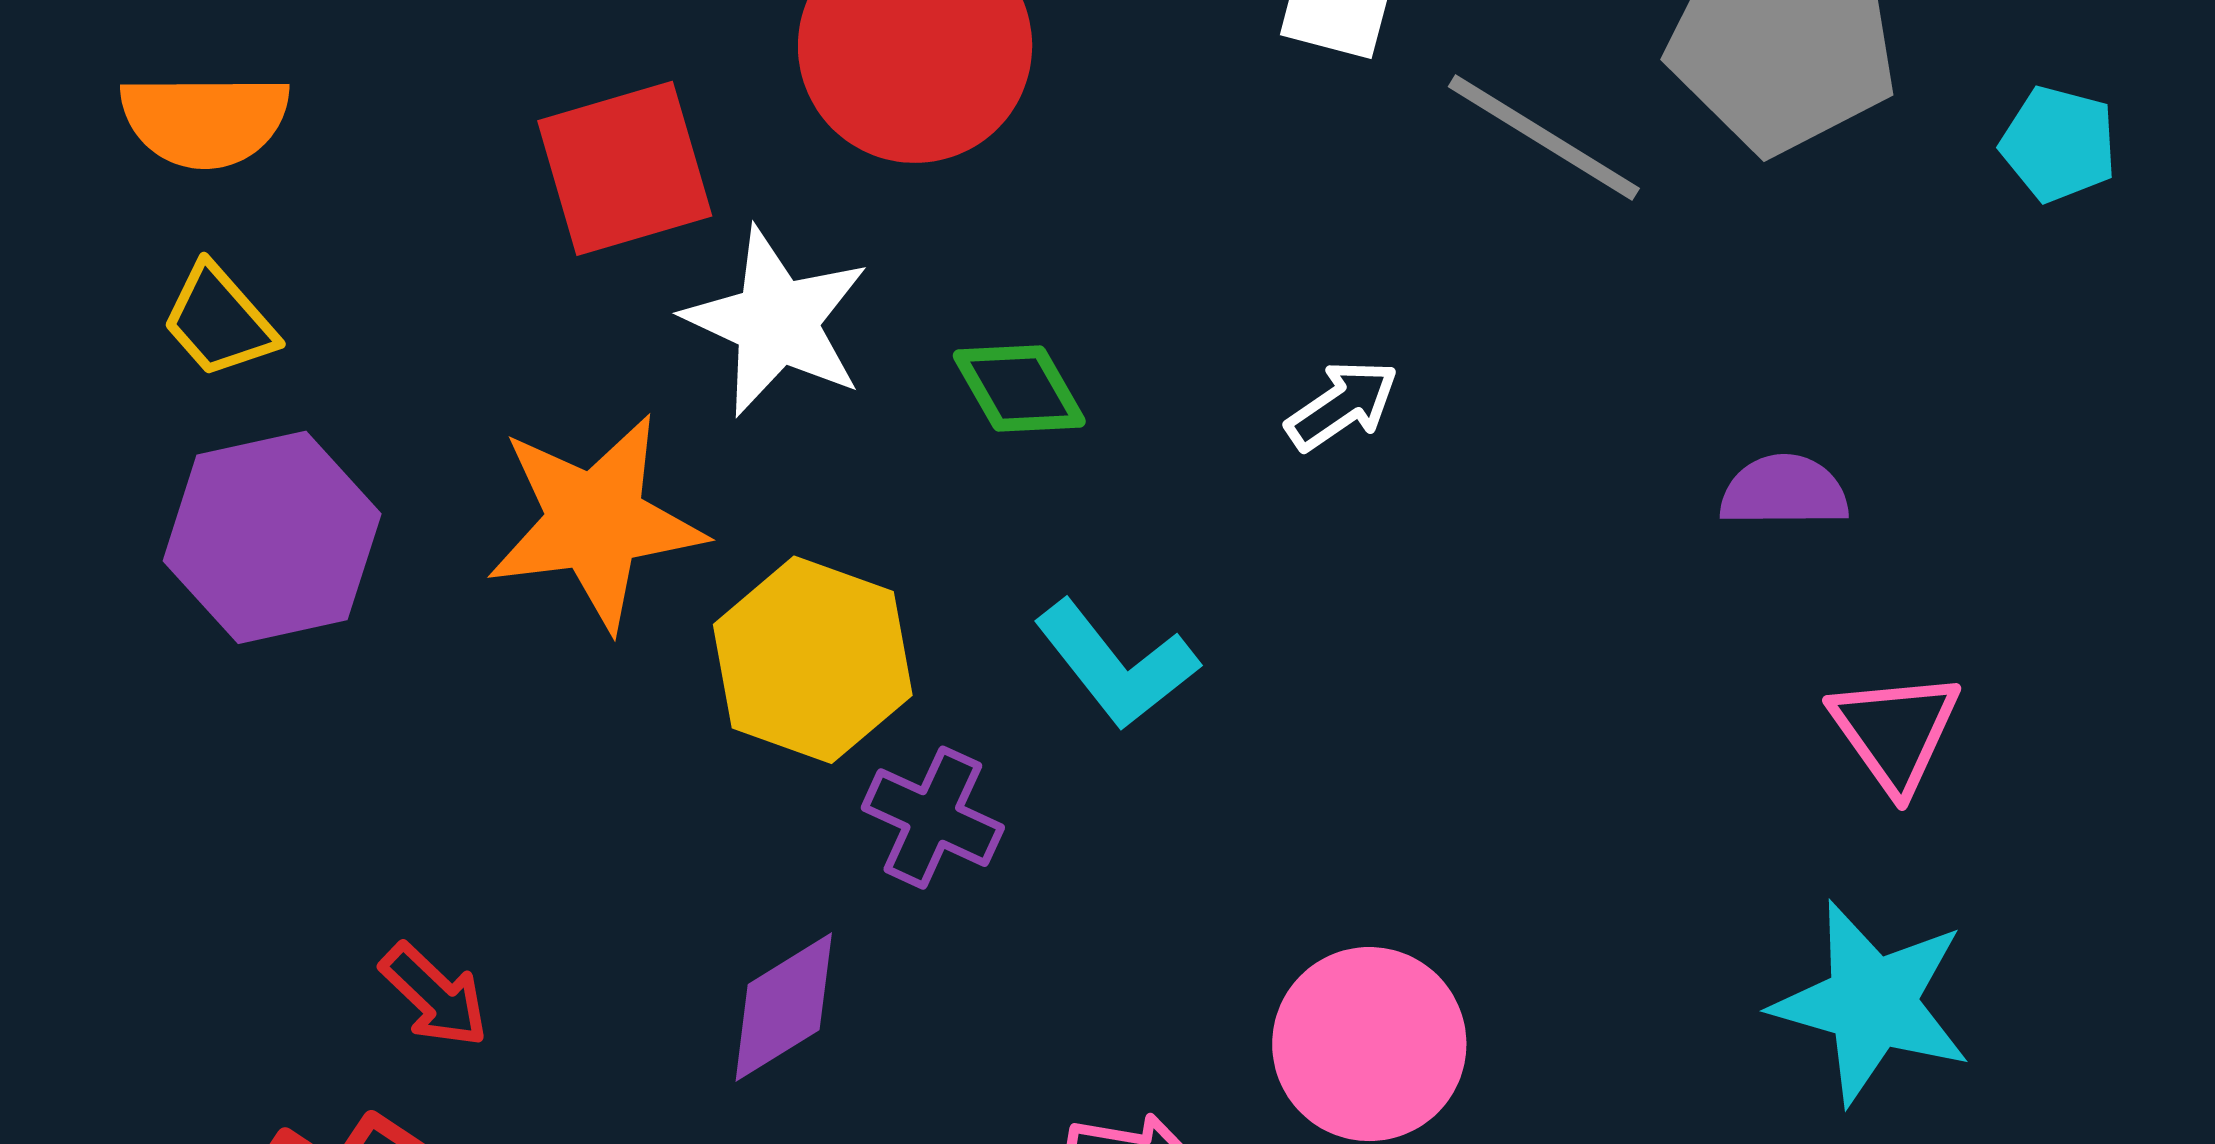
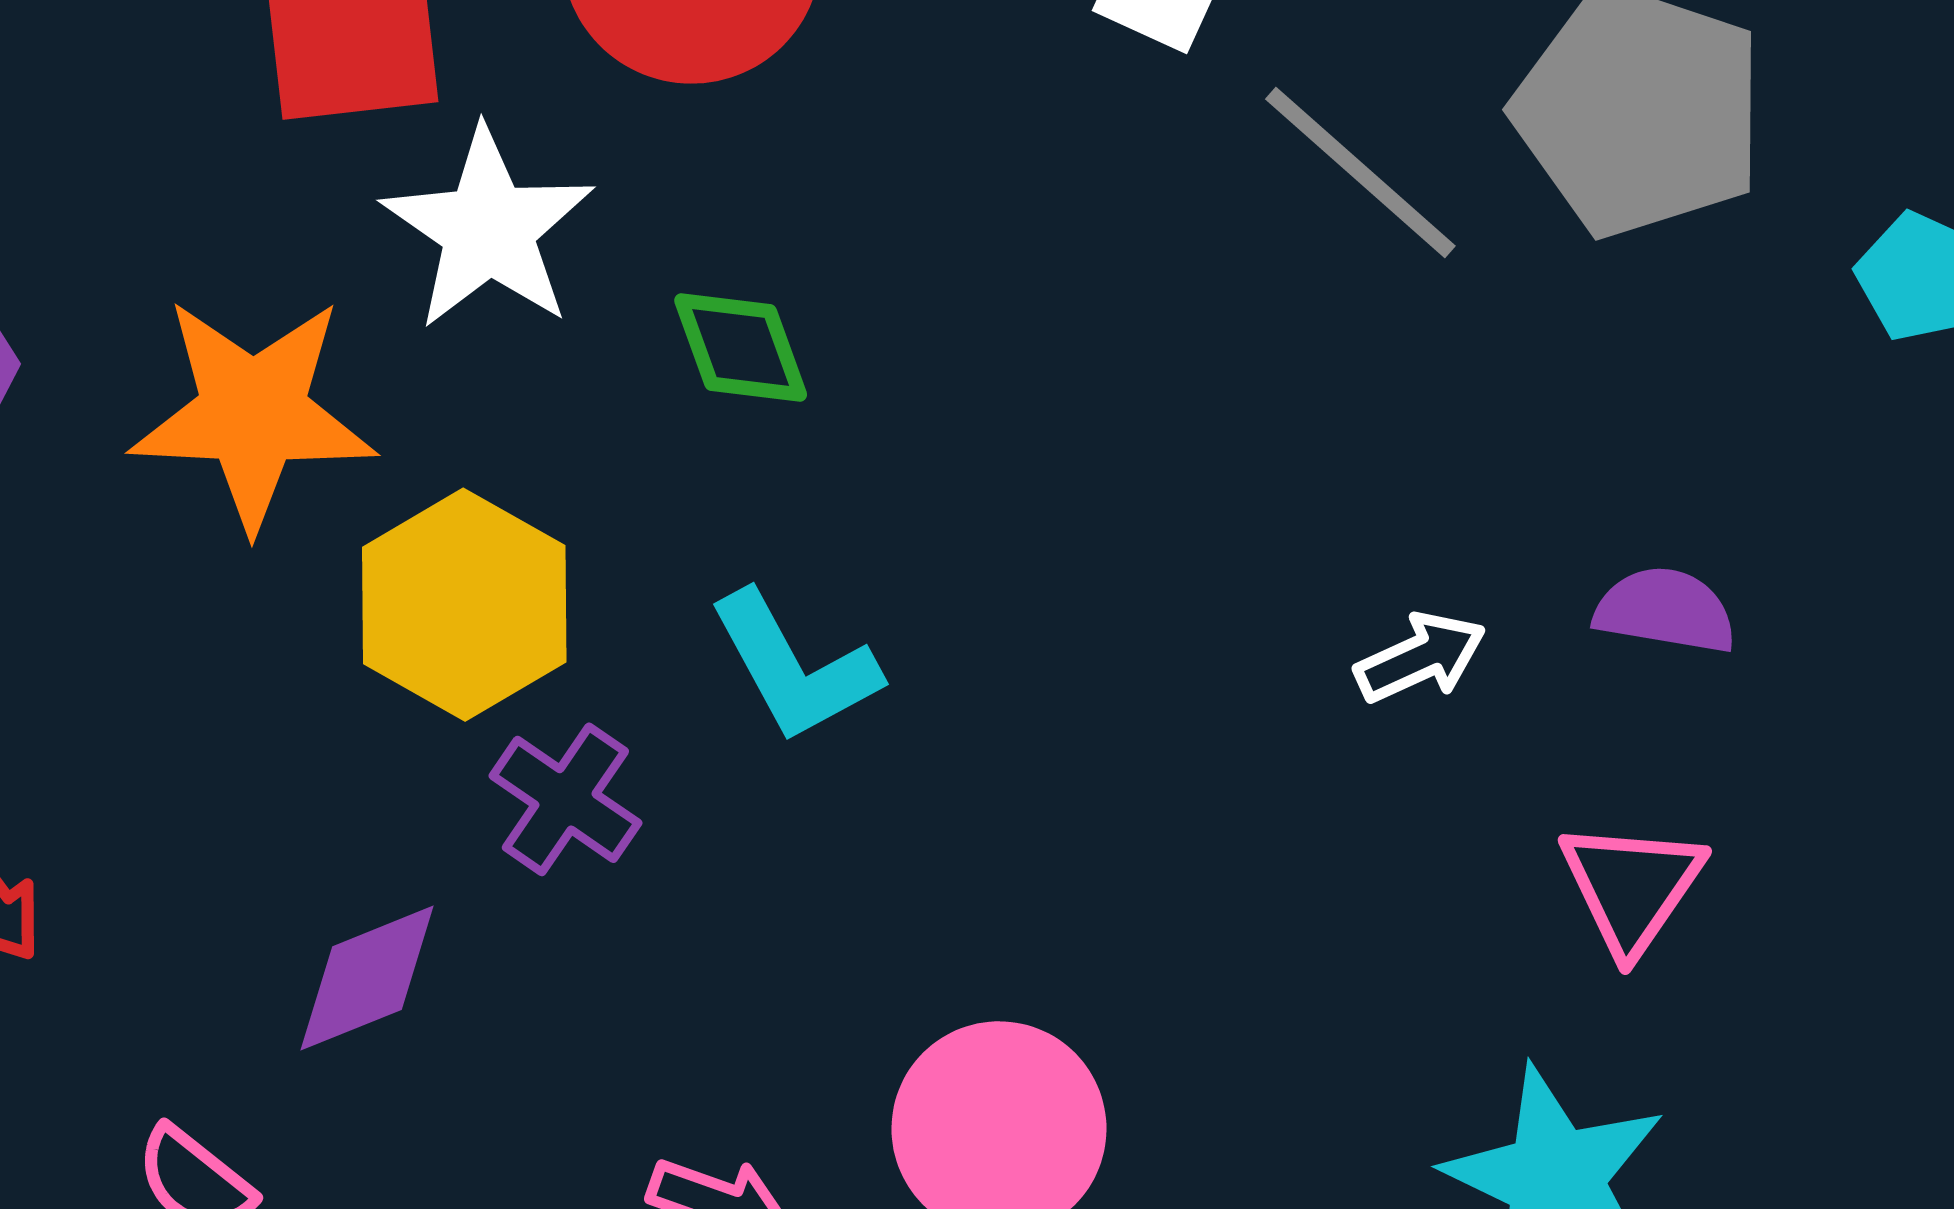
white arrow: (1342, 405) -> (1420, 658), moved
purple semicircle: (1784, 491) -> (1665, 610), moved

